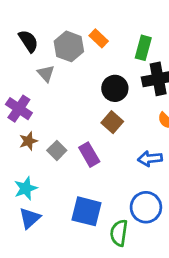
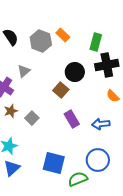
gray triangle: (46, 73) -> (24, 71), moved, turned 32
brown square: (112, 122) -> (61, 90), moved
purple rectangle: (89, 155) -> (72, 119), moved
green semicircle: (119, 233) -> (78, 179), turned 60

